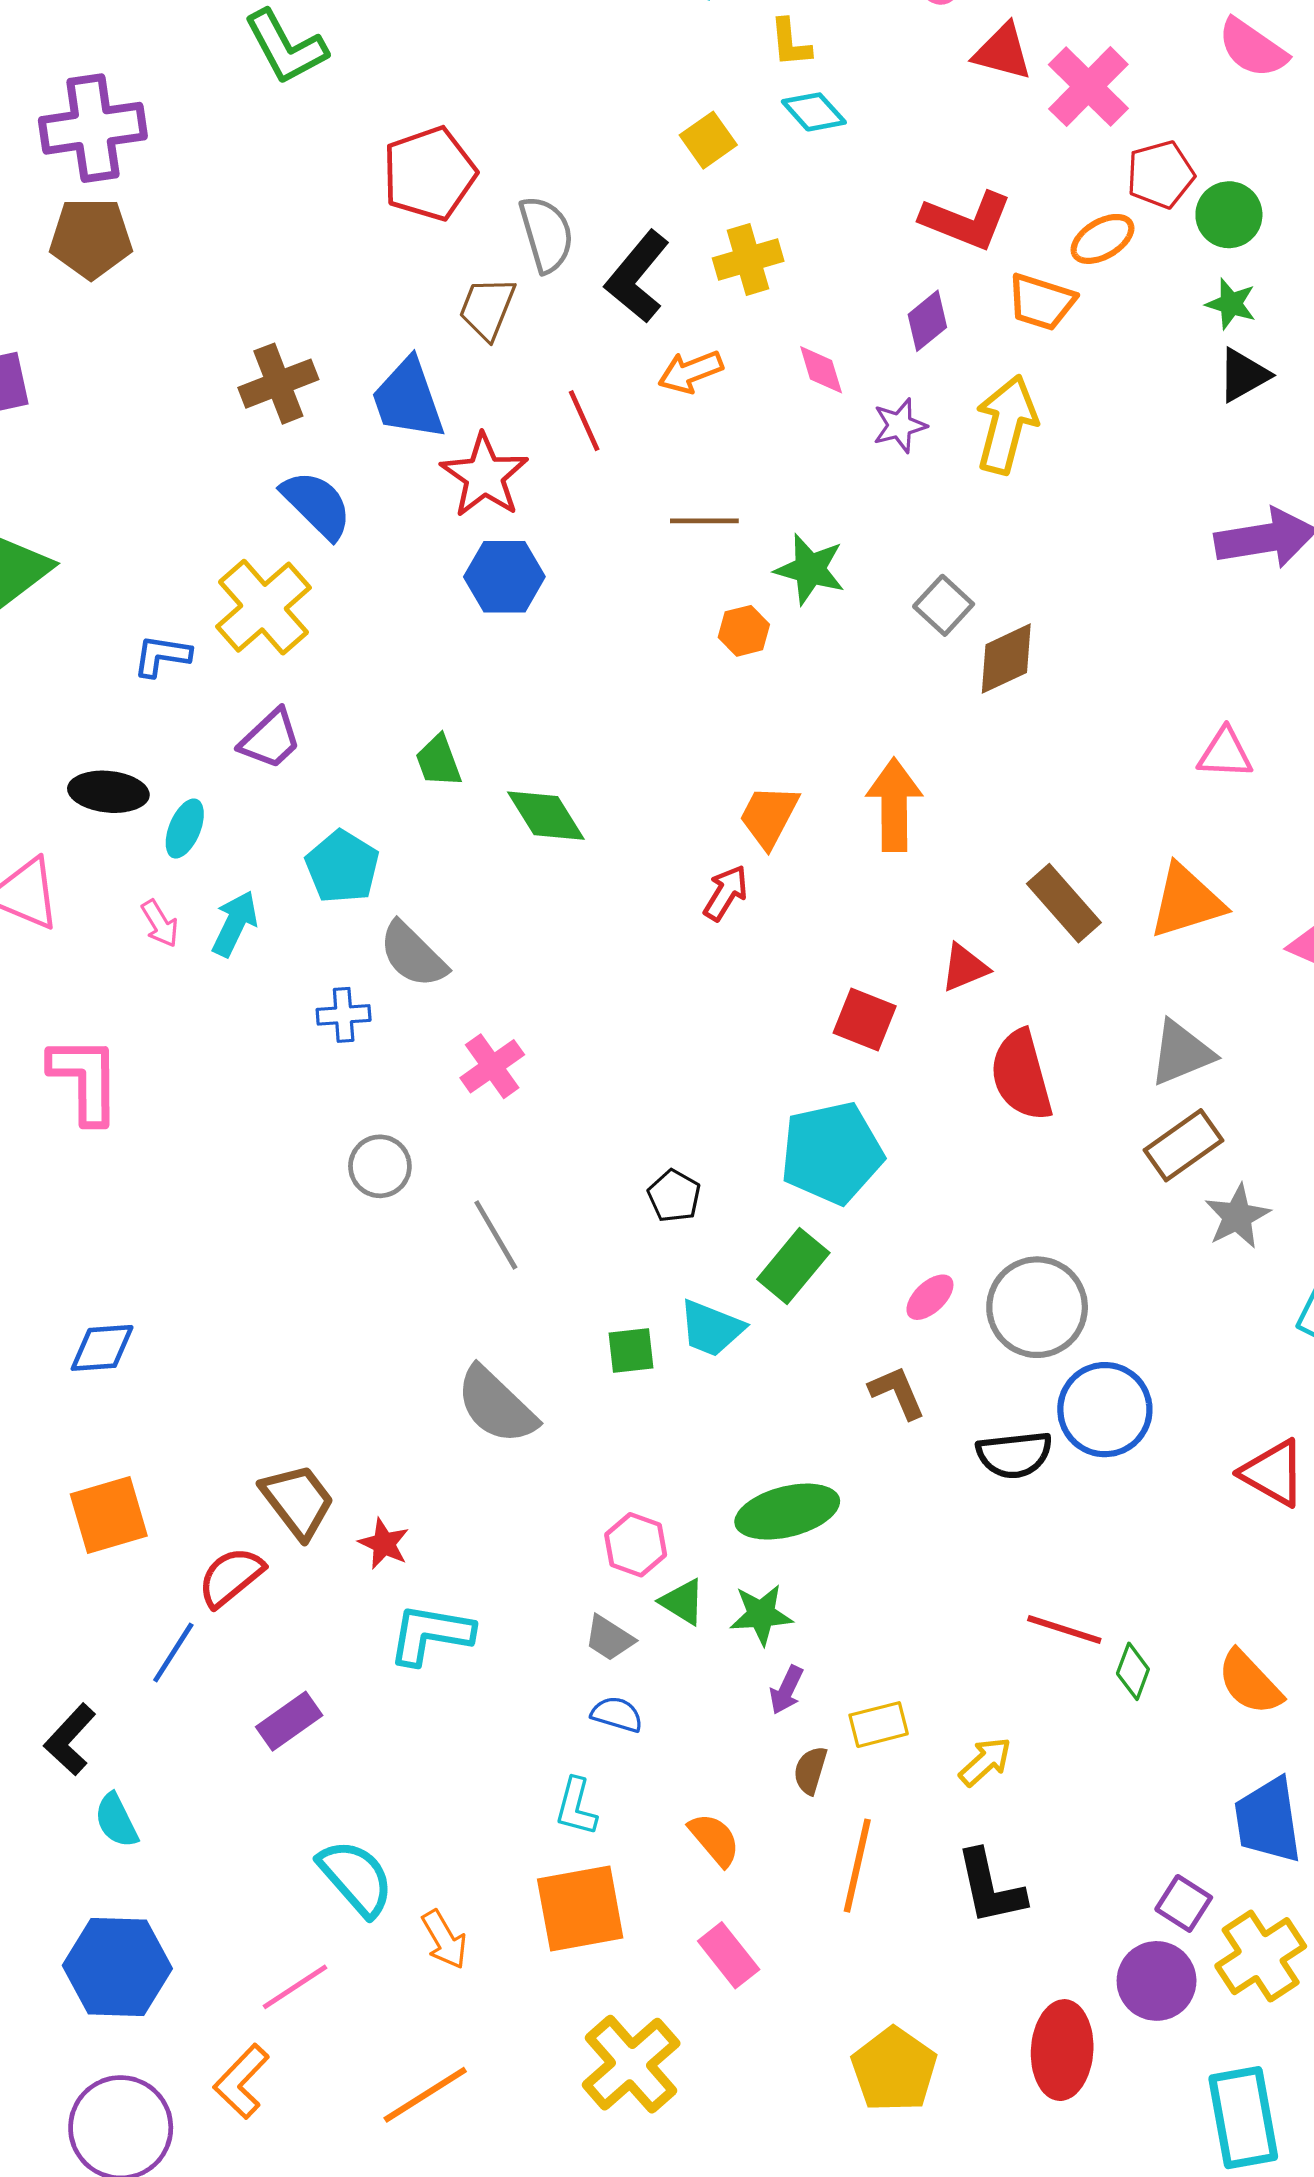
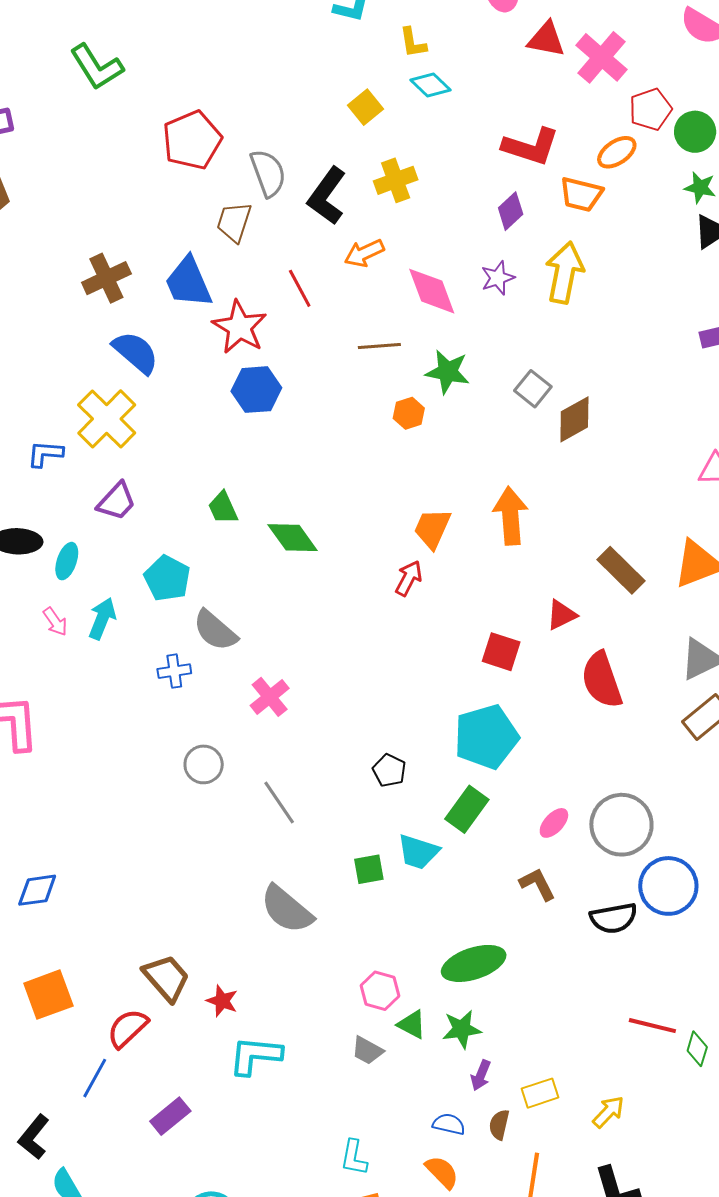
pink diamond: (821, 370) -> (432, 291), moved, size x1.6
blue semicircle: (617, 1714) -> (449, 1124), moved

